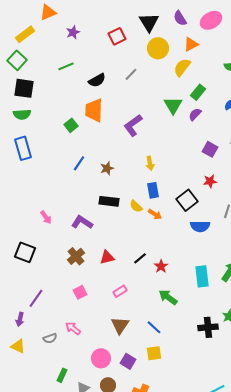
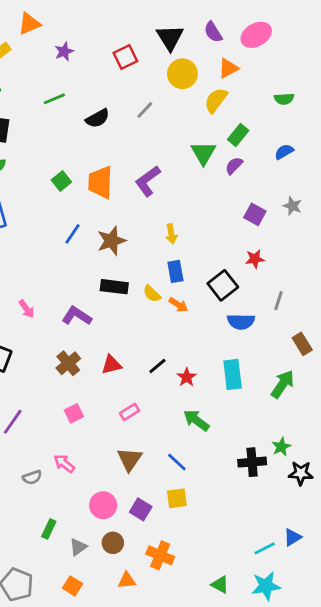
orange trapezoid: (94, 110) -> (100, 182), moved
brown star: (107, 168) -> (111, 241), size x1.5
cyan rectangle: (202, 276) -> (233, 374), moved

